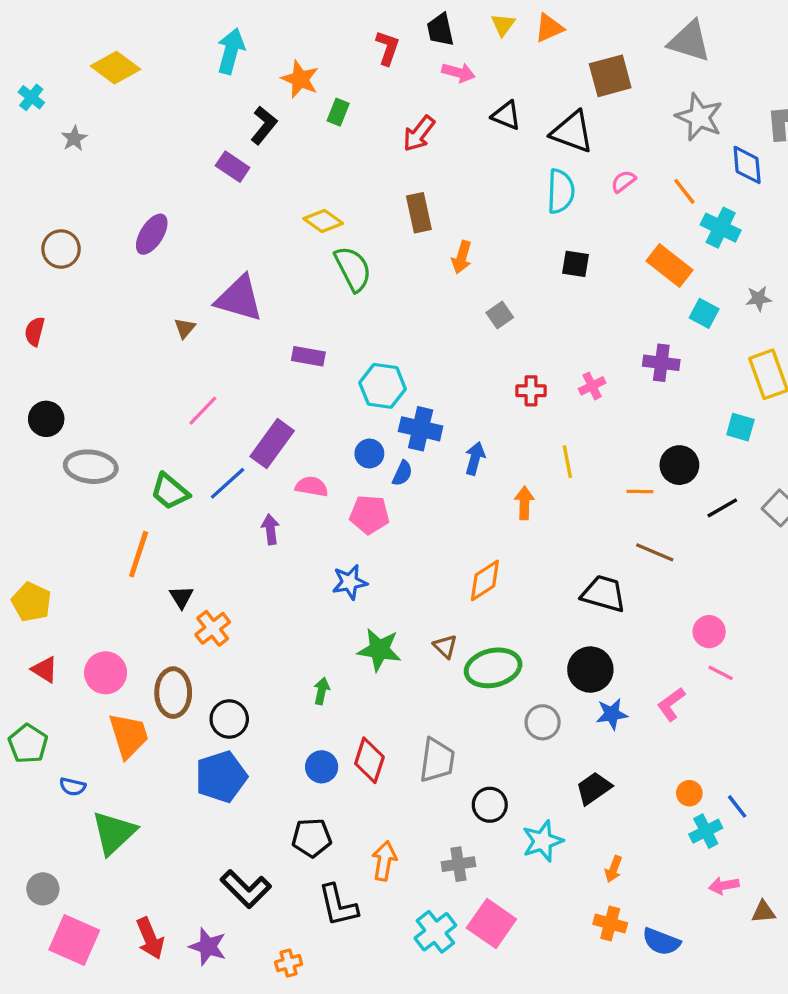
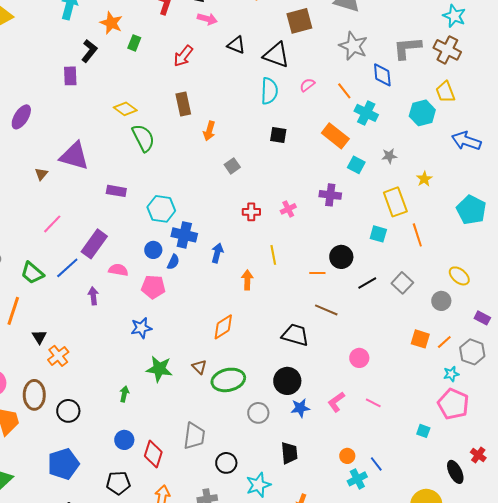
purple rectangle: (233, 167) -> (70, 76), turned 54
pink line: (721, 673) -> (373, 403), moved
red diamond: (369, 760) -> (153, 454), moved
blue pentagon: (221, 777) -> (63, 464), moved
black trapezoid: (594, 788) -> (289, 453), turned 120

